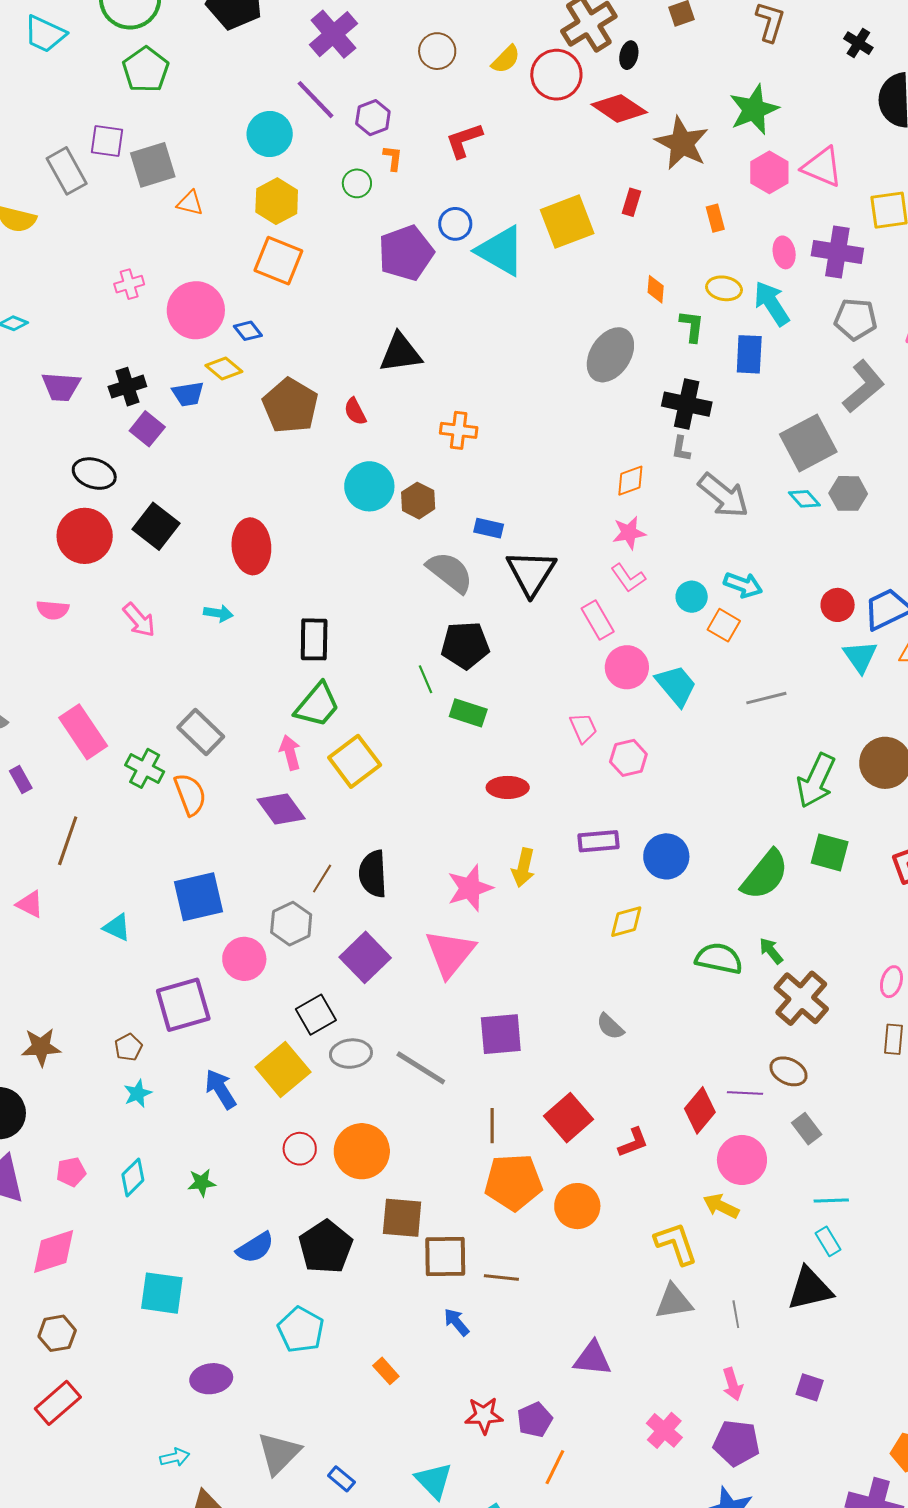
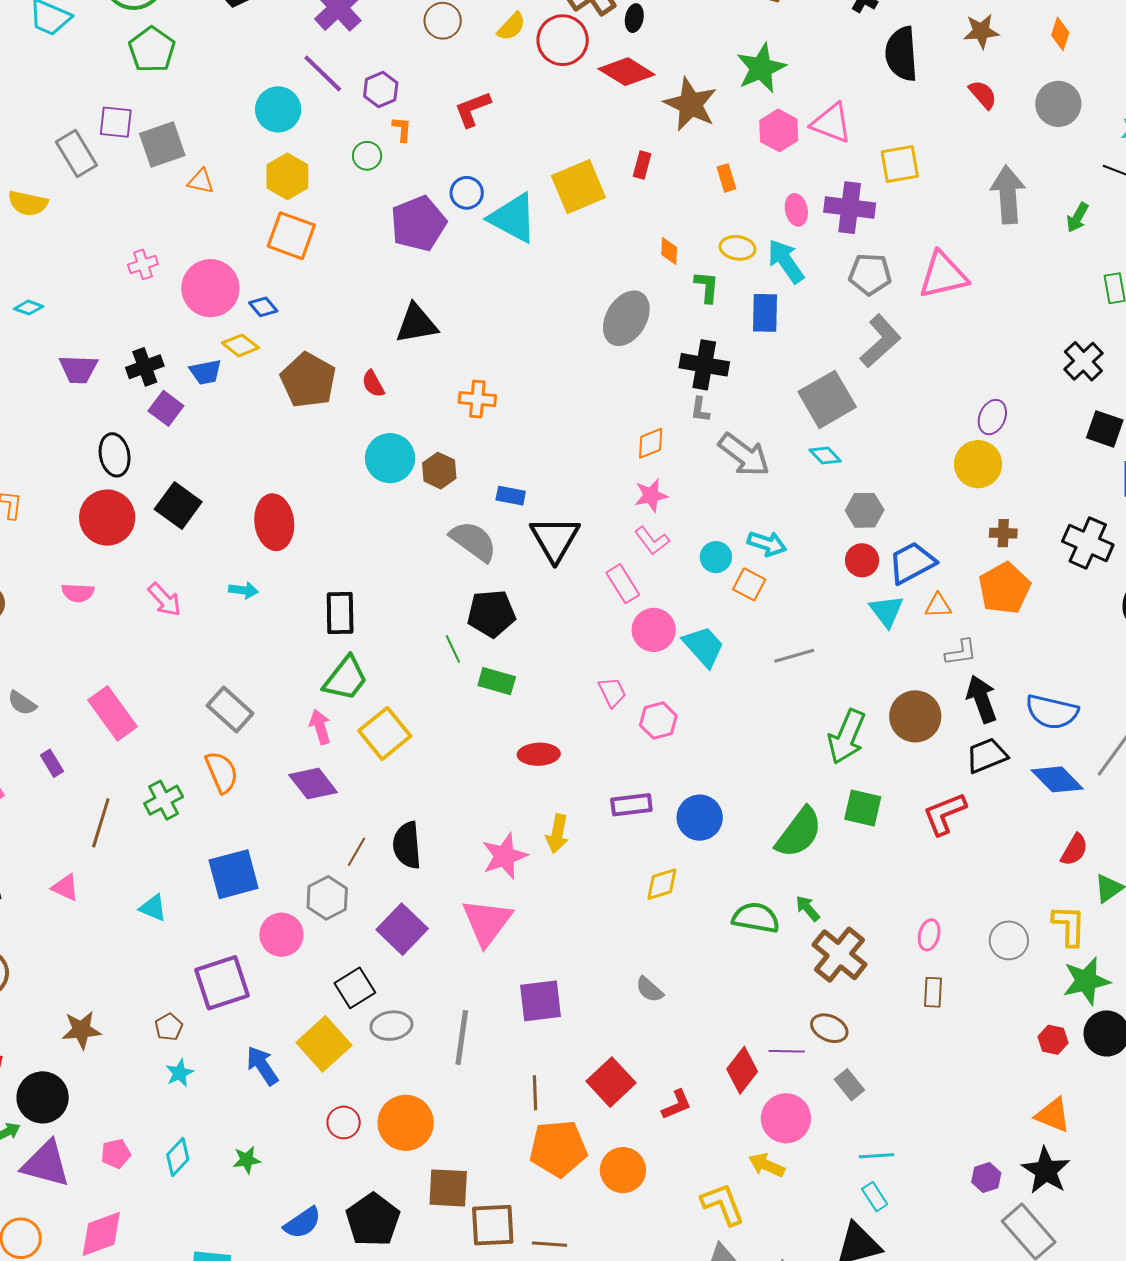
black ellipse: (94, 474) -> (115, 455), turned 63
gray hexagon: (848, 493) -> (865, 510), moved
green cross: (145, 768) -> (164, 800), moved, turned 36
gray line: (421, 1068) -> (462, 1038), turned 68

